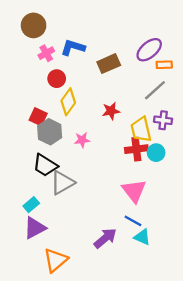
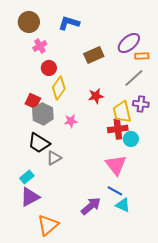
blue L-shape: (73, 47) -> (69, 23), moved
cyan circle: (156, 153) -> (131, 139), moved
gray triangle: (62, 183) -> (54, 158), size x0.7

